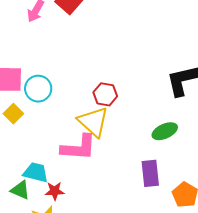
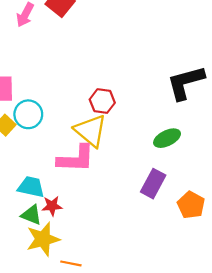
cyan circle: (38, 89) -> (28, 114), moved
purple rectangle: (150, 173) -> (153, 184), turned 36
green triangle: (20, 190) -> (31, 215), moved

